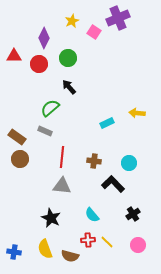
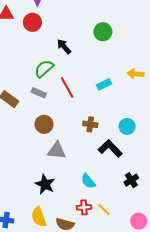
green circle: (68, 58) -> (103, 32), moved
red line: (62, 157) -> (67, 88), moved, turned -35
brown circle: (20, 159) -> (44, 124), moved
pink circle: (138, 245) -> (139, 221), moved

